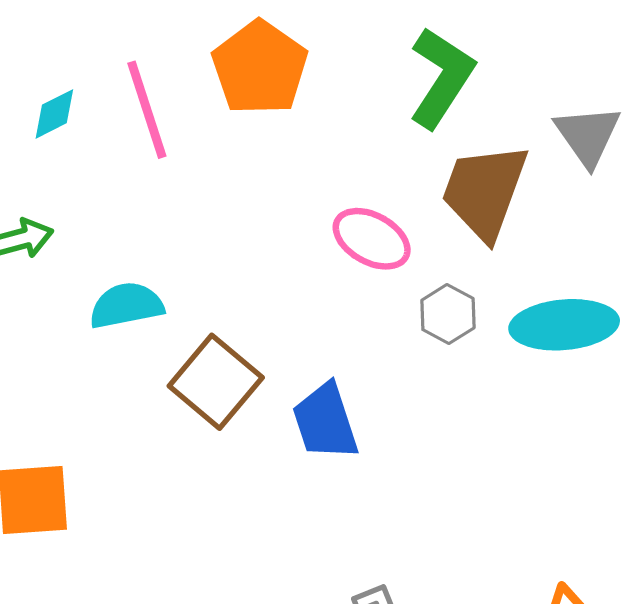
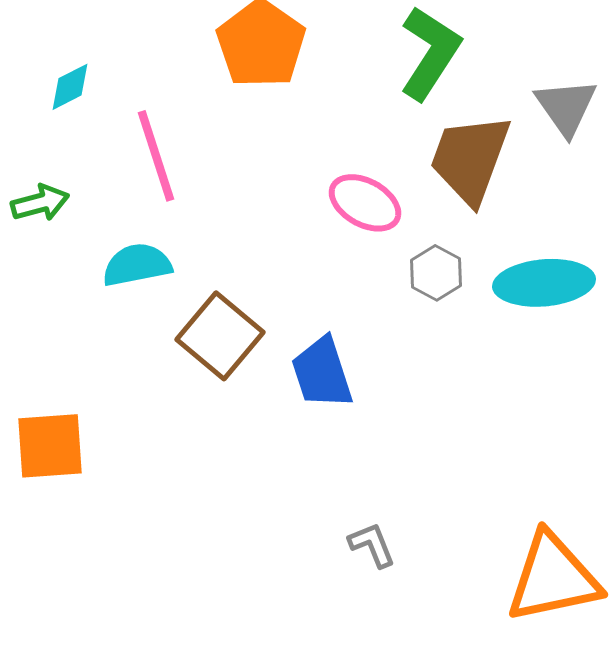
pink line: (147, 110) -> (156, 156), moved

